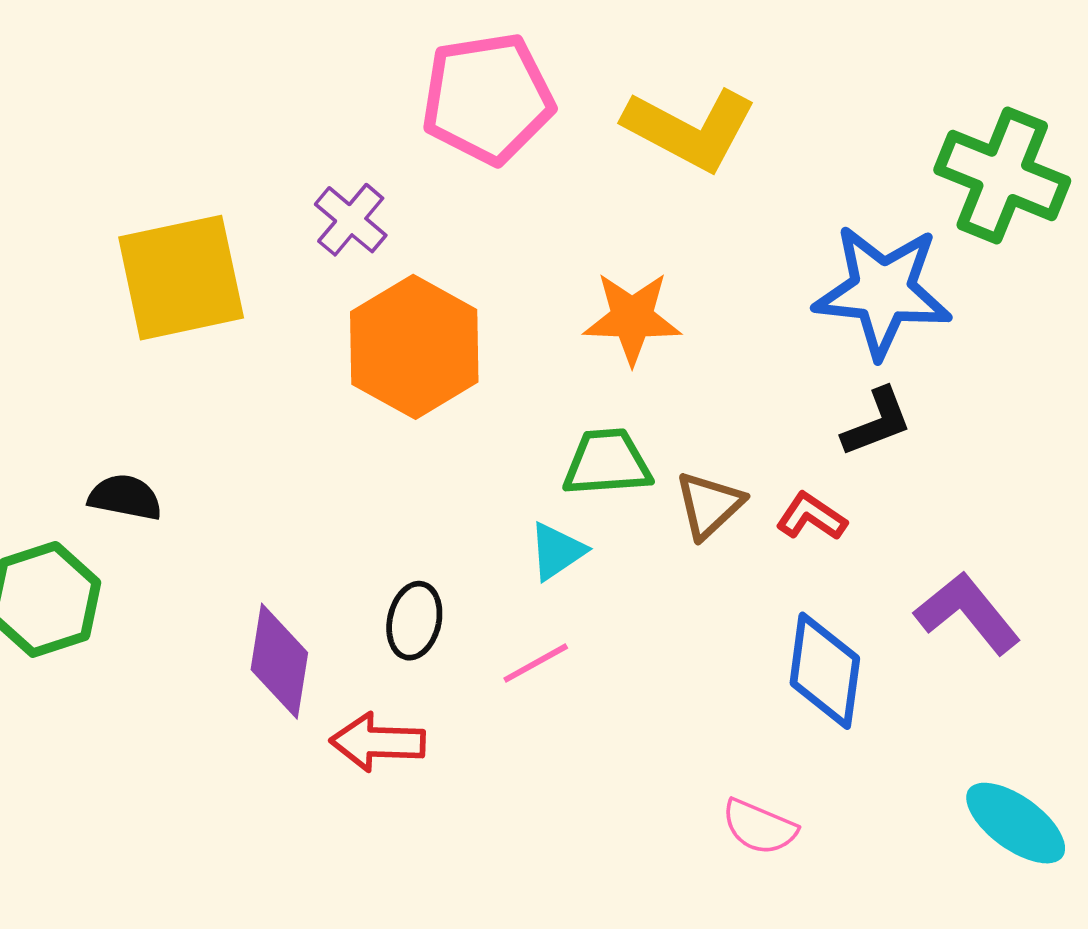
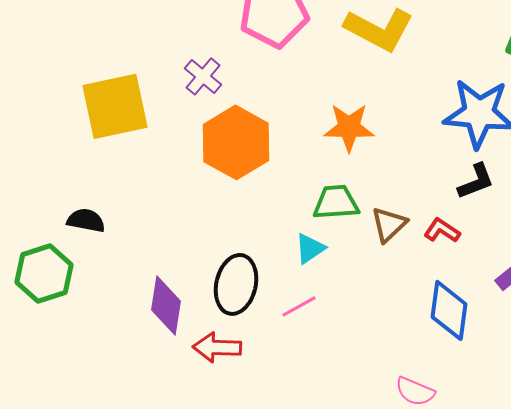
black ellipse: (414, 621) -> (236, 284), size x1.5

